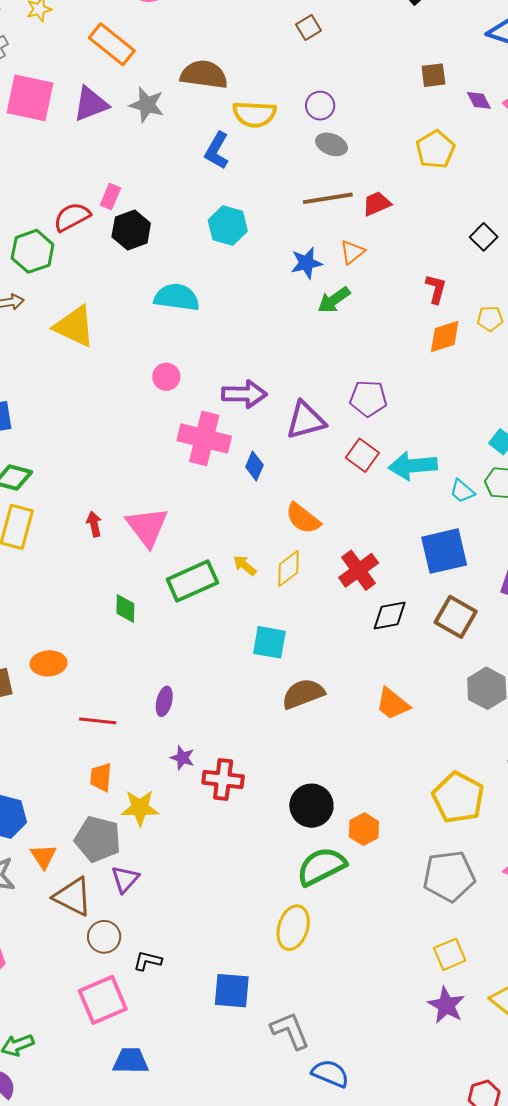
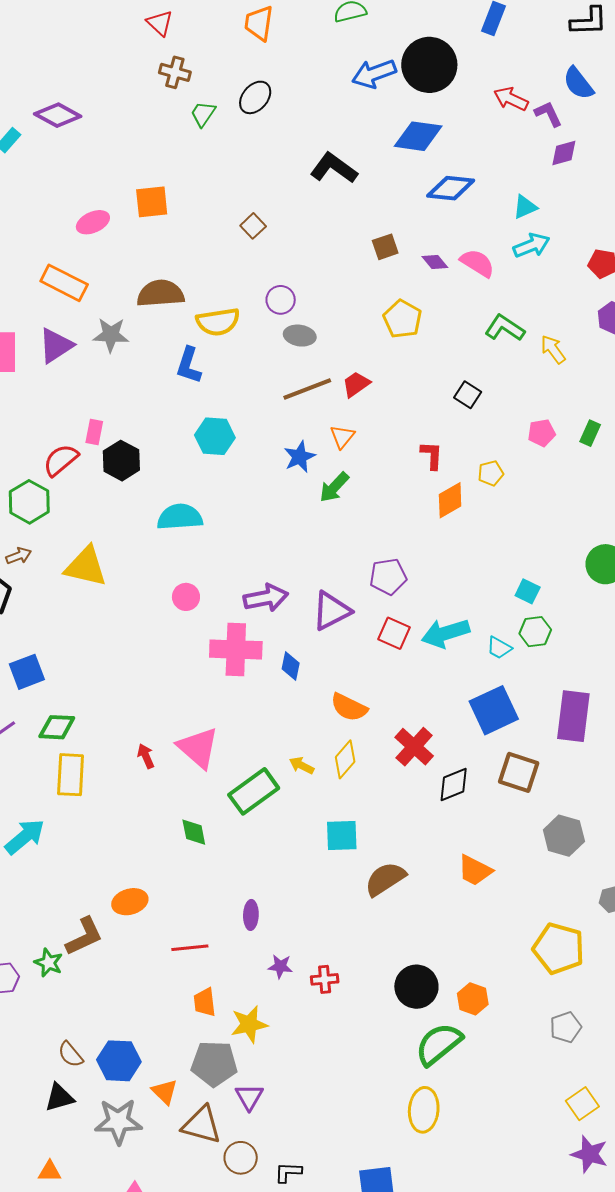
red cross: (223, 780) -> (325, 979), size x0.7
gray pentagon: (449, 876) -> (566, 1027), size x0.6

